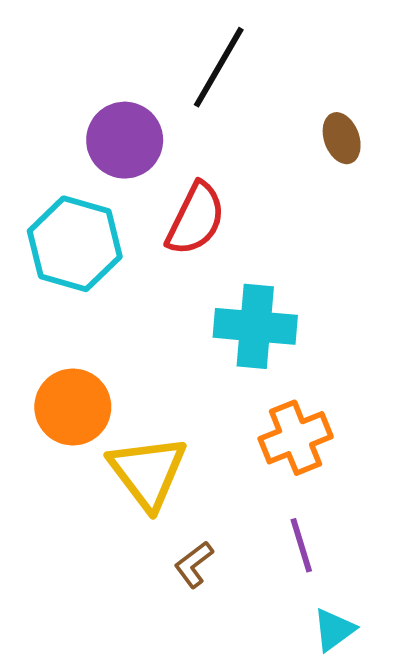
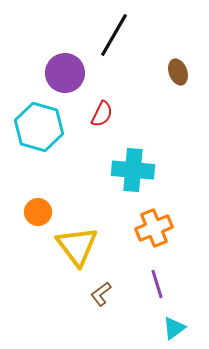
red semicircle: (196, 219) -> (102, 114), size x0.7
orange circle: (73, 407) -> (38, 212), size x0.7

